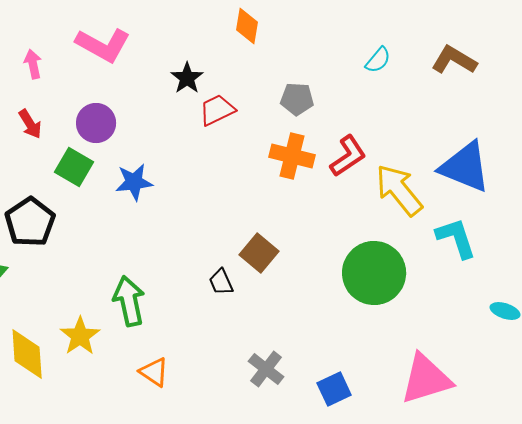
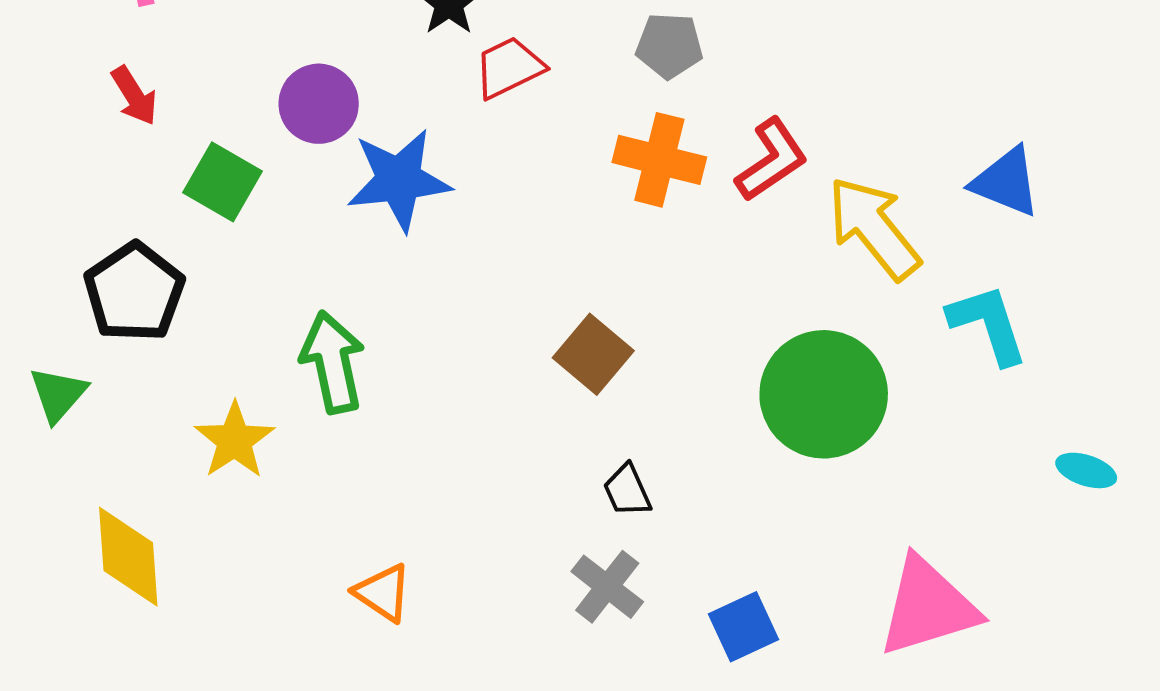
purple circle: (96, 123) -> (319, 104), moved
blue triangle: (465, 167) -> (1006, 182), size x0.7
blue star: (134, 182) -> (399, 180), moved, size x1.4
black trapezoid: (221, 282) -> (627, 490), moved
green arrow: (129, 301) -> (333, 362), moved
yellow star: (80, 336) -> (234, 440), moved

